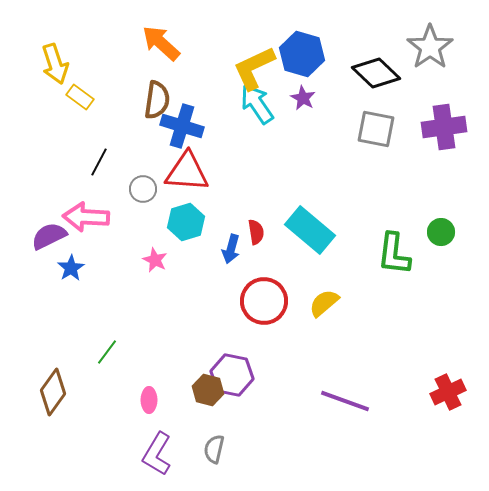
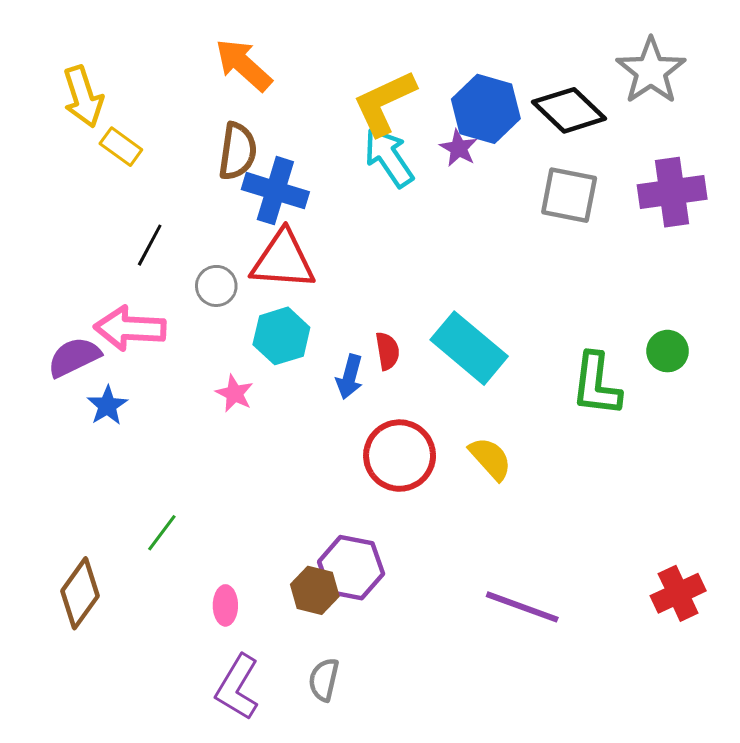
blue hexagon: (302, 54) -> (486, 109), moved
yellow semicircle: (324, 303) -> (490, 459), turned 88

